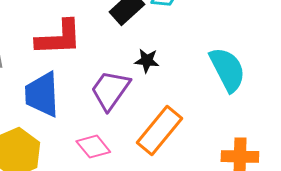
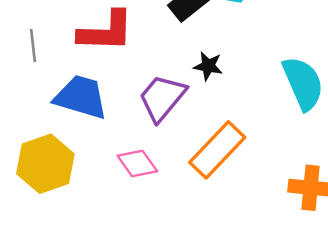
blue trapezoid: (42, 94) -> (81, 97), turned 105

